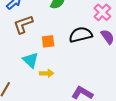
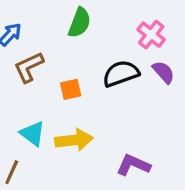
cyan triangle: (31, 60) -> (33, 133), moved
yellow arrow: (47, 73) -> (74, 140), size x1.6

